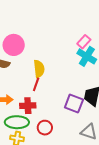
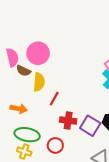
yellow semicircle: (39, 69) -> (39, 82), moved
red cross: (28, 106) -> (68, 120), moved

